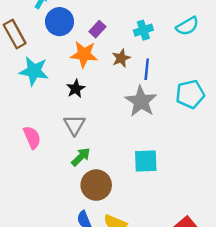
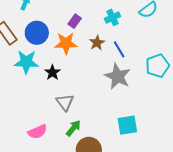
blue circle: (60, 22) -> (37, 33), moved
blue line: (147, 69) -> (119, 49), turned -30
black star: (76, 89) -> (52, 72), moved
pink semicircle: (32, 137) -> (37, 132), moved, turned 96

